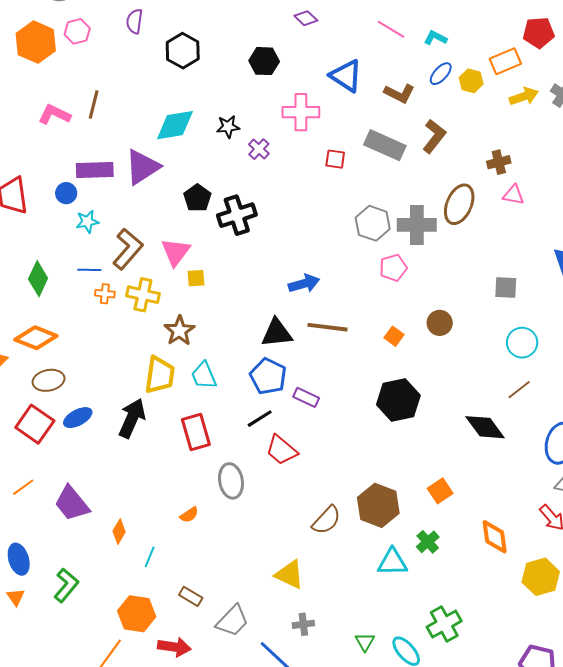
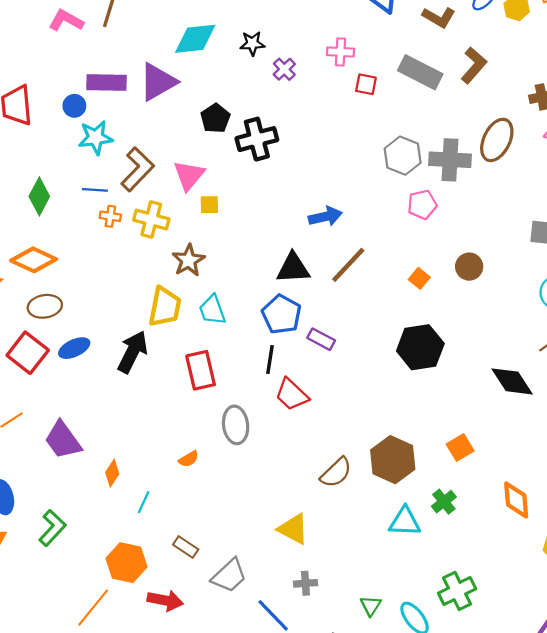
pink cross: (301, 112) -> (340, 52), moved, size x0.7
cyan star: (87, 221) -> (96, 138), size x1.4
brown line: (328, 327) -> (348, 265), turned -57
black line: (260, 419) -> (270, 359), turned -52

